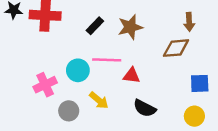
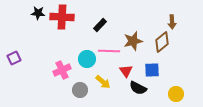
brown star: (130, 27) -> (133, 41), moved
brown diamond: (176, 48) -> (162, 42), turned -35
red triangle: (132, 76) -> (126, 71), moved, turned 48
blue square: (200, 83) -> (152, 70), moved

